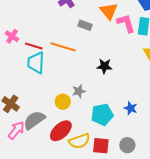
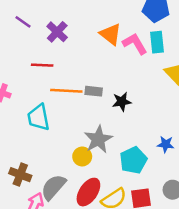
gray rectangle: (85, 25) -> (94, 91), moved
red line: (34, 46) -> (42, 65), moved
gray star: (79, 91) -> (98, 139), size x1.6

